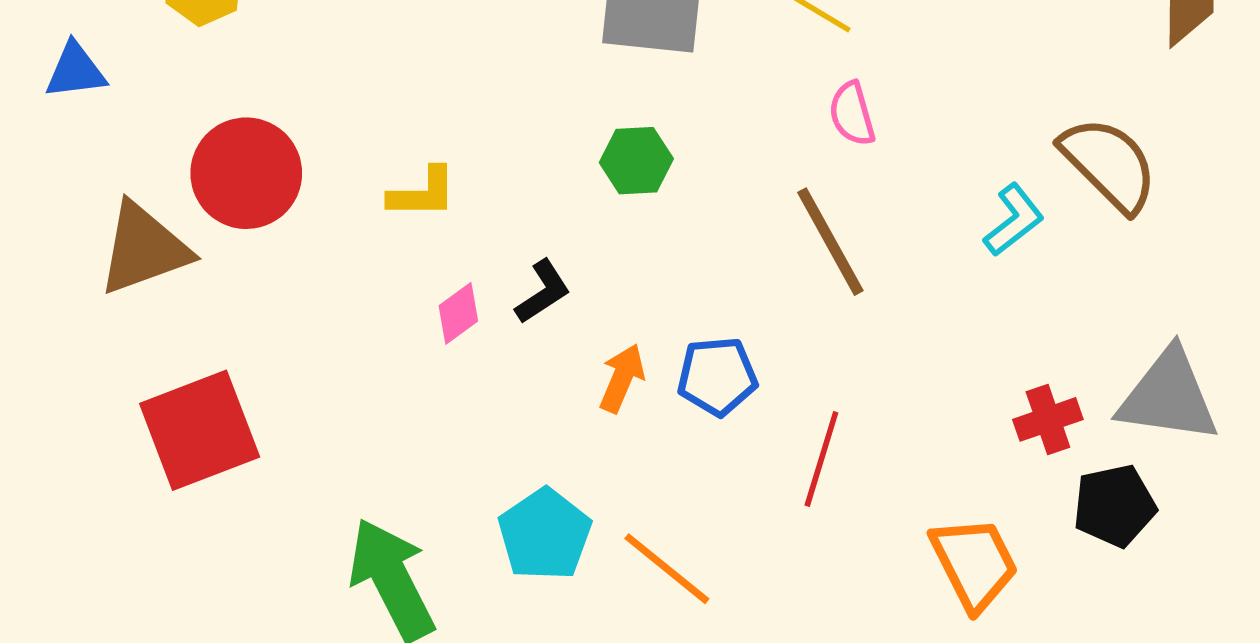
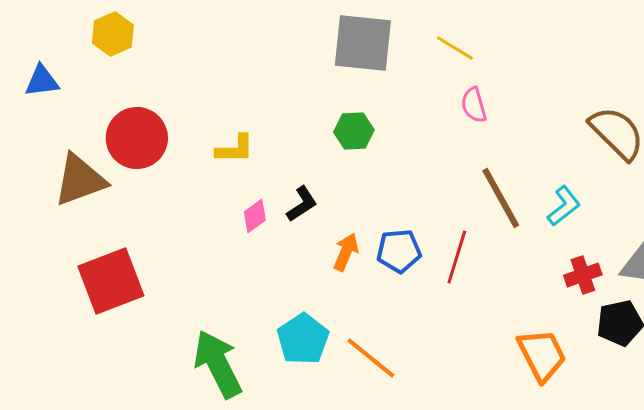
cyan L-shape: (1014, 220) -> (564, 206), moved
brown line: (830, 242) -> (501, 198), moved
red line: (821, 459) -> (457, 257), moved

